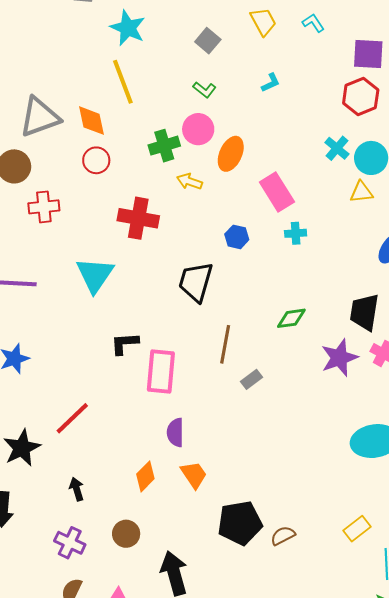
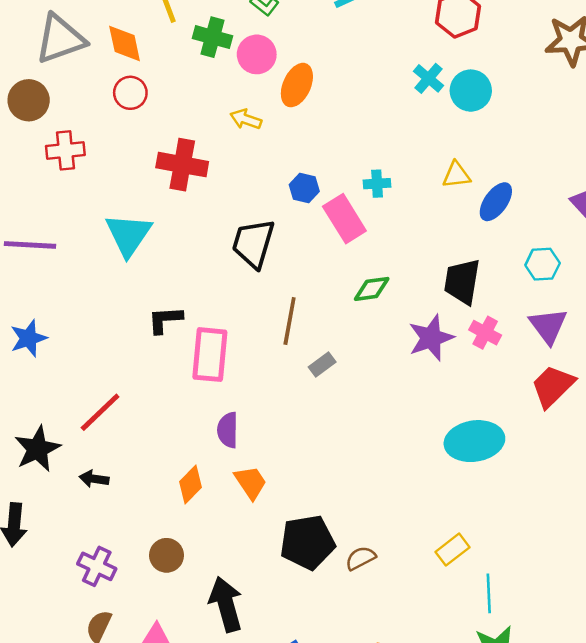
green cross: (164, 146) -> (213, 37), moved, turned 32
pink rectangle: (277, 192) -> (344, 219), moved
yellow triangle: (361, 192) -> (456, 175), moved
black arrow: (77, 489) -> (94, 479), moved, turned -65

